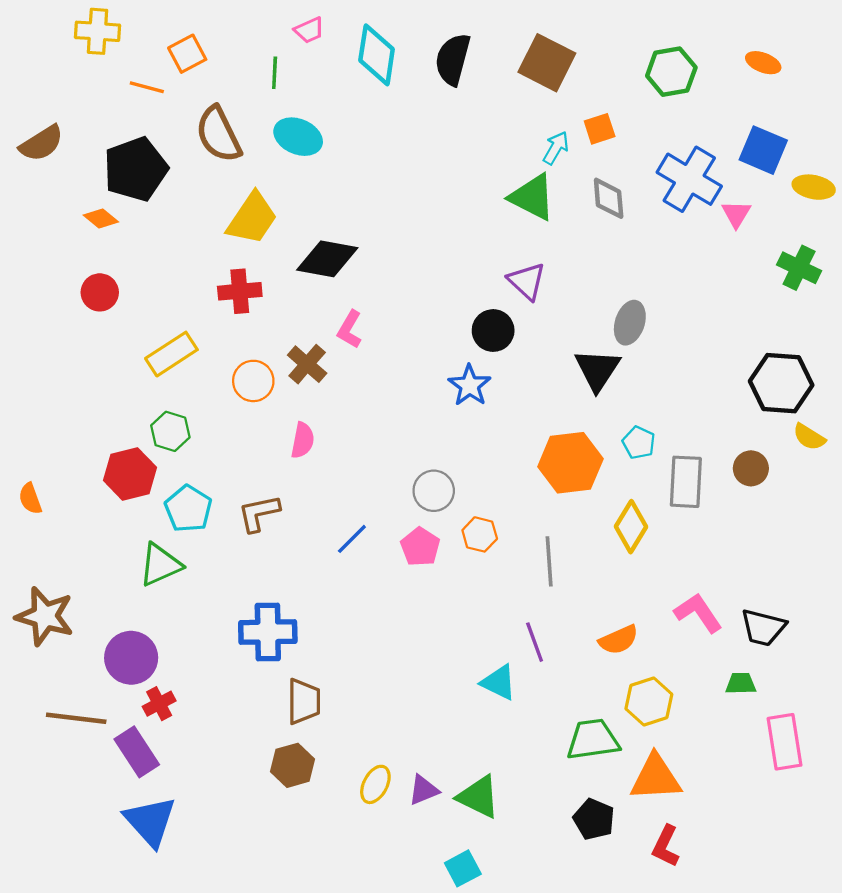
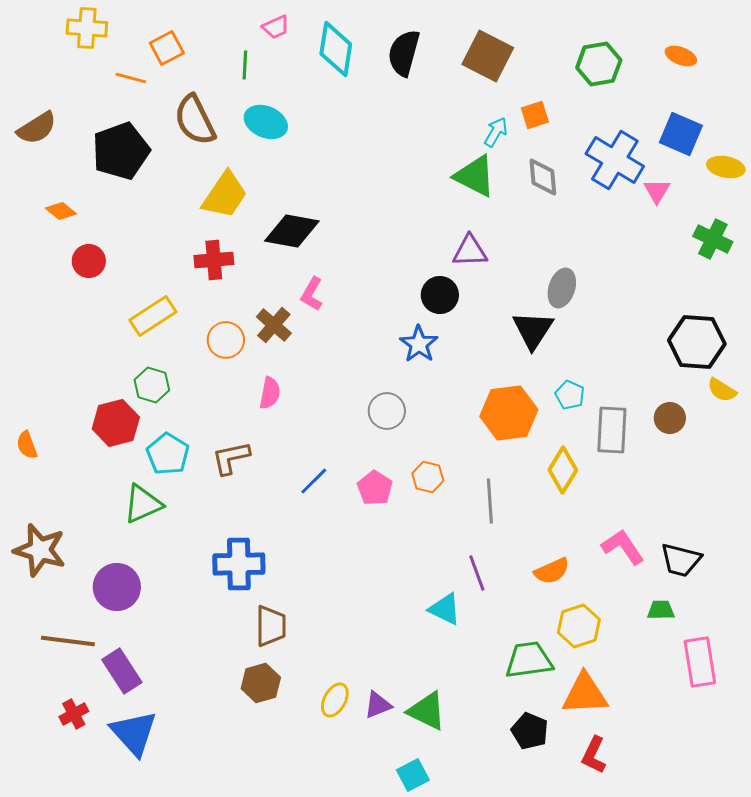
orange diamond: (101, 218) -> (61, 211), moved
purple triangle: (527, 281) -> (470, 251), turned -45
gray circle: (434, 491) -> (387, 411), moved
red cross: (159, 704) -> (74, 714), moved

